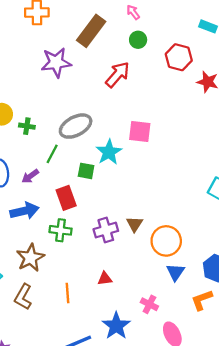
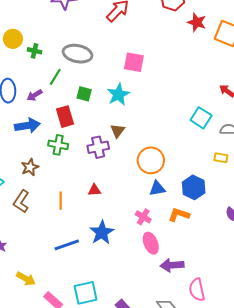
gray ellipse: (76, 126) -> (78, 54), turned 36
cyan star: (109, 152) -> (118, 94), moved
brown triangle: (135, 224) -> (118, 131), moved
brown star: (30, 258) -> (30, 167), size x0.7
blue triangle: (175, 272) -> (157, 189), turned 42
orange L-shape: (202, 300) -> (179, 215), turned 35
pink cross: (149, 304) -> (143, 217), moved

